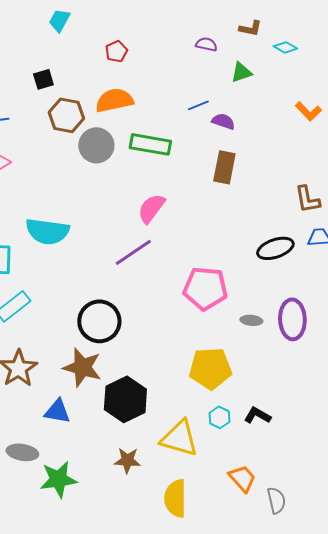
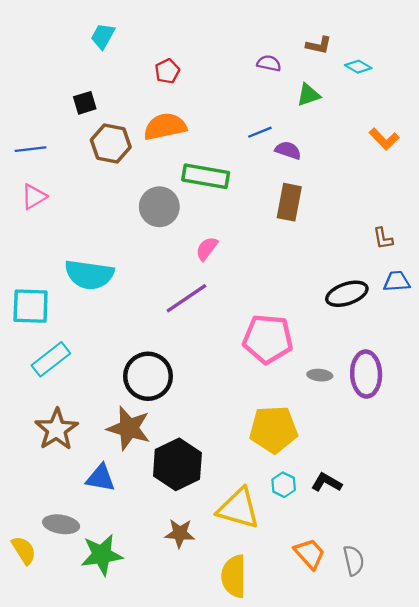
gray circle: (96, 145) -> (159, 207), moved
brown L-shape: (307, 199) -> (383, 238), size x0.7
pink semicircle: (151, 208) -> (207, 249), size x0.7
gray semicircle: (276, 500) -> (354, 560), moved

